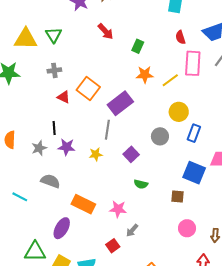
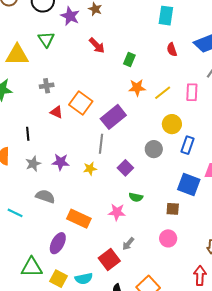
green triangle: (54, 35) -> (46, 39), moved
pink rectangle: (193, 63) -> (192, 92), moved, size x0.7
black line: (54, 128) -> (28, 134), moved
pink star: (118, 209) -> (117, 212), moved
pink circle: (187, 228) -> (168, 238), moved
red square: (113, 246) -> (109, 260), size x1.5

